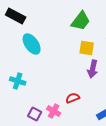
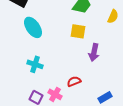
yellow square: (87, 48) -> (78, 31), moved
cyan cross: (18, 81) -> (35, 64), moved

